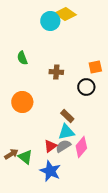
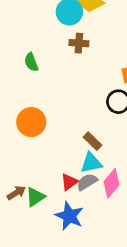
brown cross: (56, 72) -> (79, 43), moved
green triangle: (25, 157) -> (35, 197), turned 49

